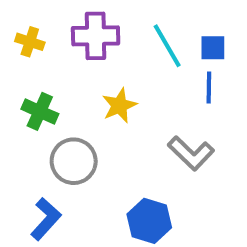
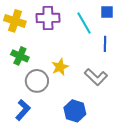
yellow cross: (30, 42) -> (15, 21), size x1.5
blue square: (213, 48) -> (107, 12), moved
yellow star: (119, 105) -> (60, 67), moved

